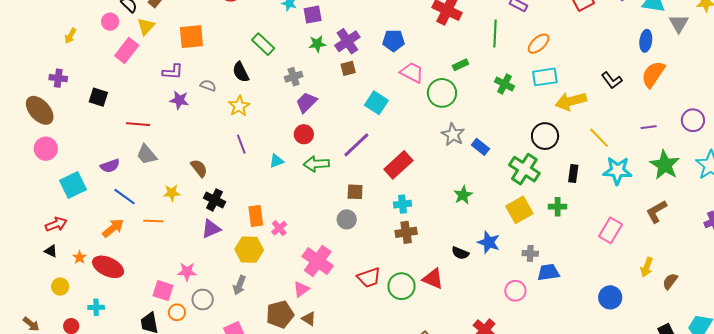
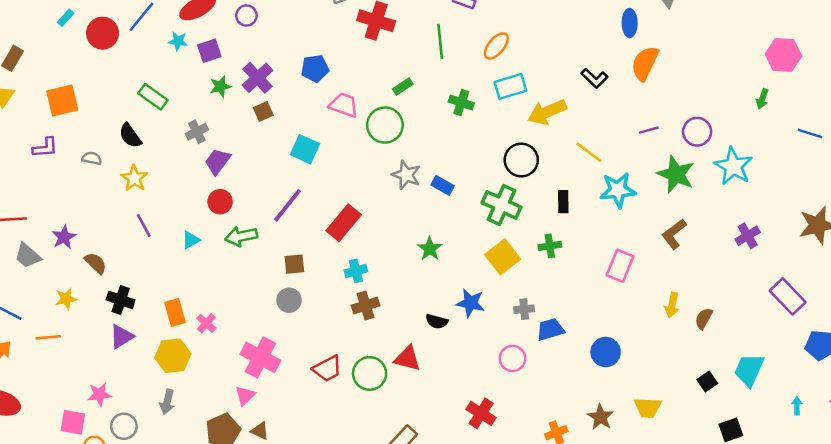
purple star: (179, 100) -> (64, 237), moved, turned -30
purple circle: (693, 120) -> (697, 132), moved
blue circle: (610, 297) -> (606, 352), moved

